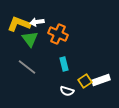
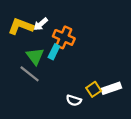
white arrow: (37, 22) -> (41, 24), turned -32
green triangle: (30, 39) -> (35, 56), moved
cyan rectangle: (64, 64) -> (54, 52), moved, turned 40

